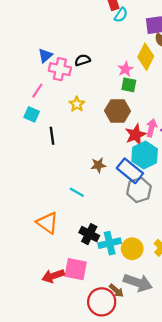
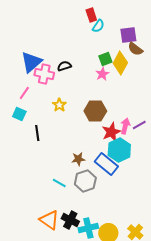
blue triangle: (45, 56) -> (31, 62), size x1.6
green square: (129, 85) -> (105, 59), moved, turned -32
gray hexagon: (139, 190) -> (85, 181), moved
orange triangle: (47, 223) -> (49, 220), moved

